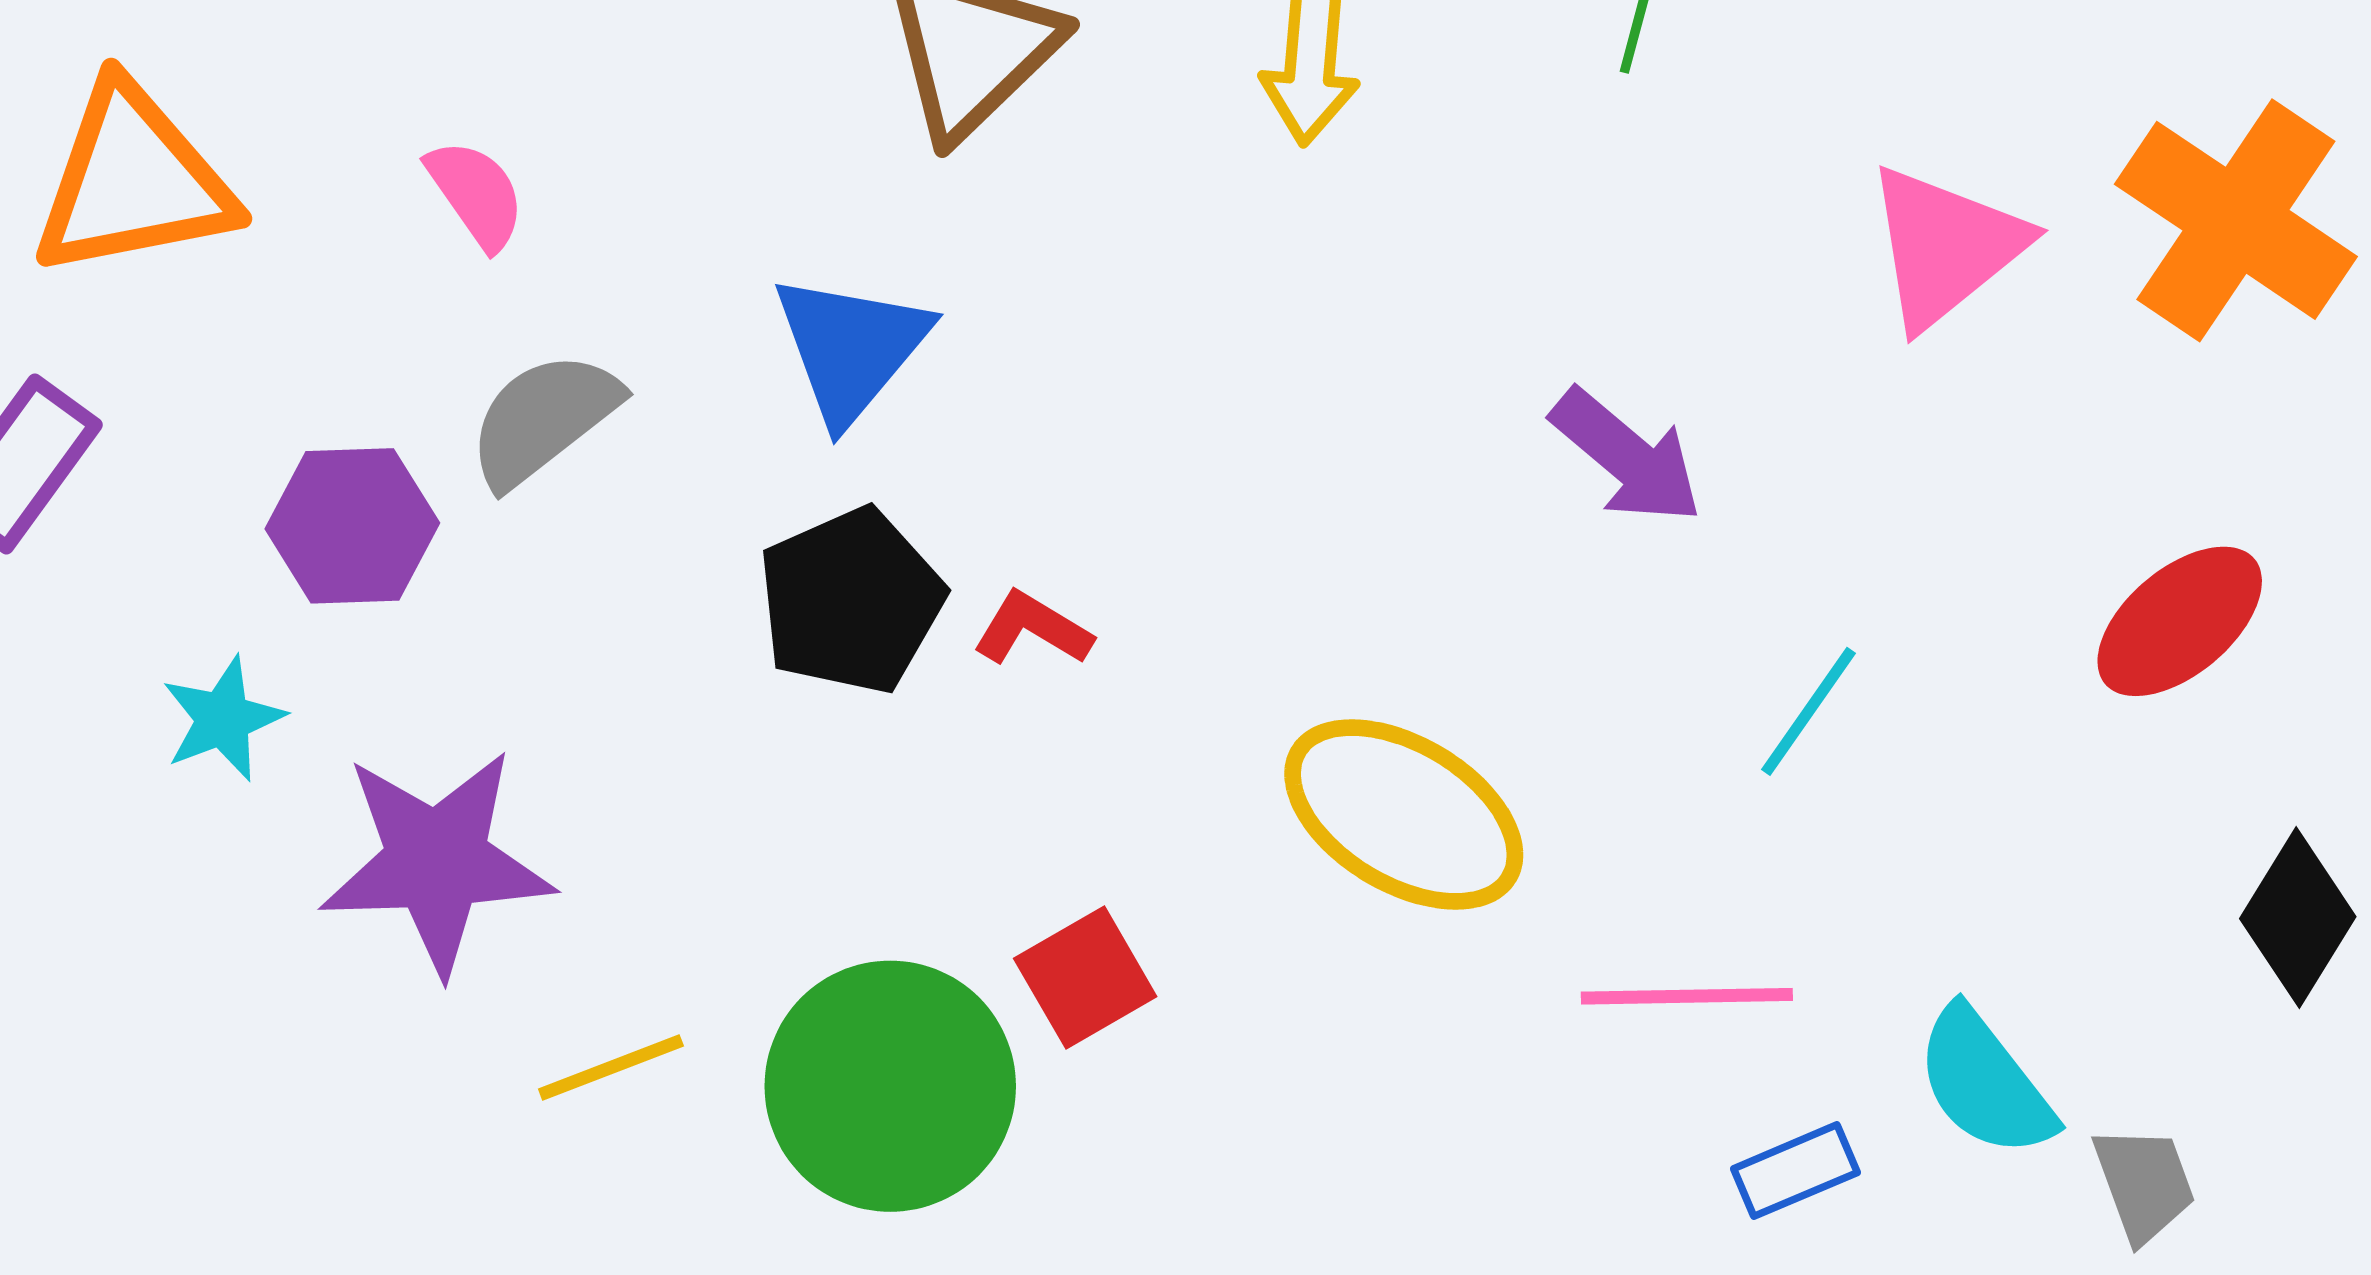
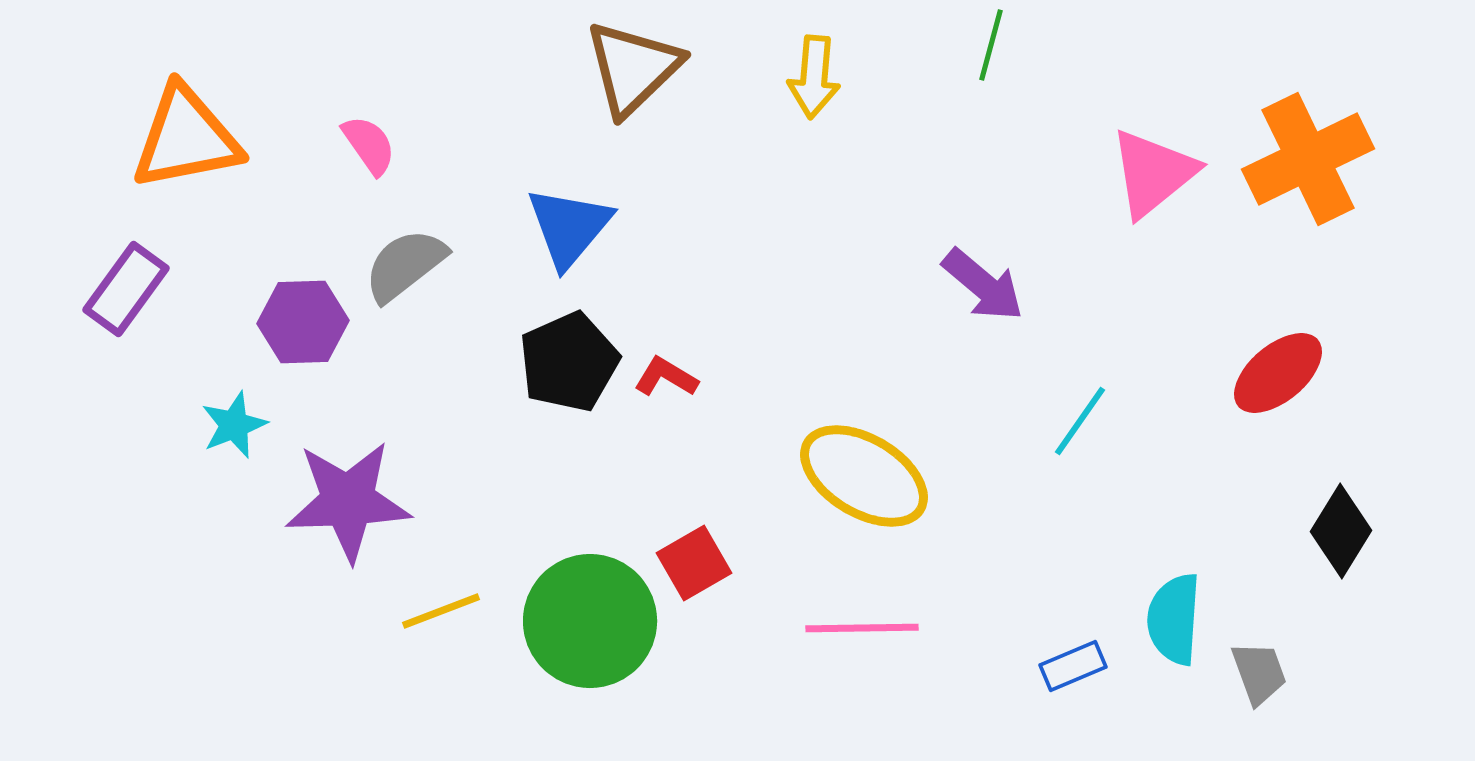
orange cross: (2236, 220) -> (1308, 159), turned 30
pink line: (1687, 996) -> (862, 628), moved
cyan semicircle: (1985, 1082) -> (1174, 619), turned 42

